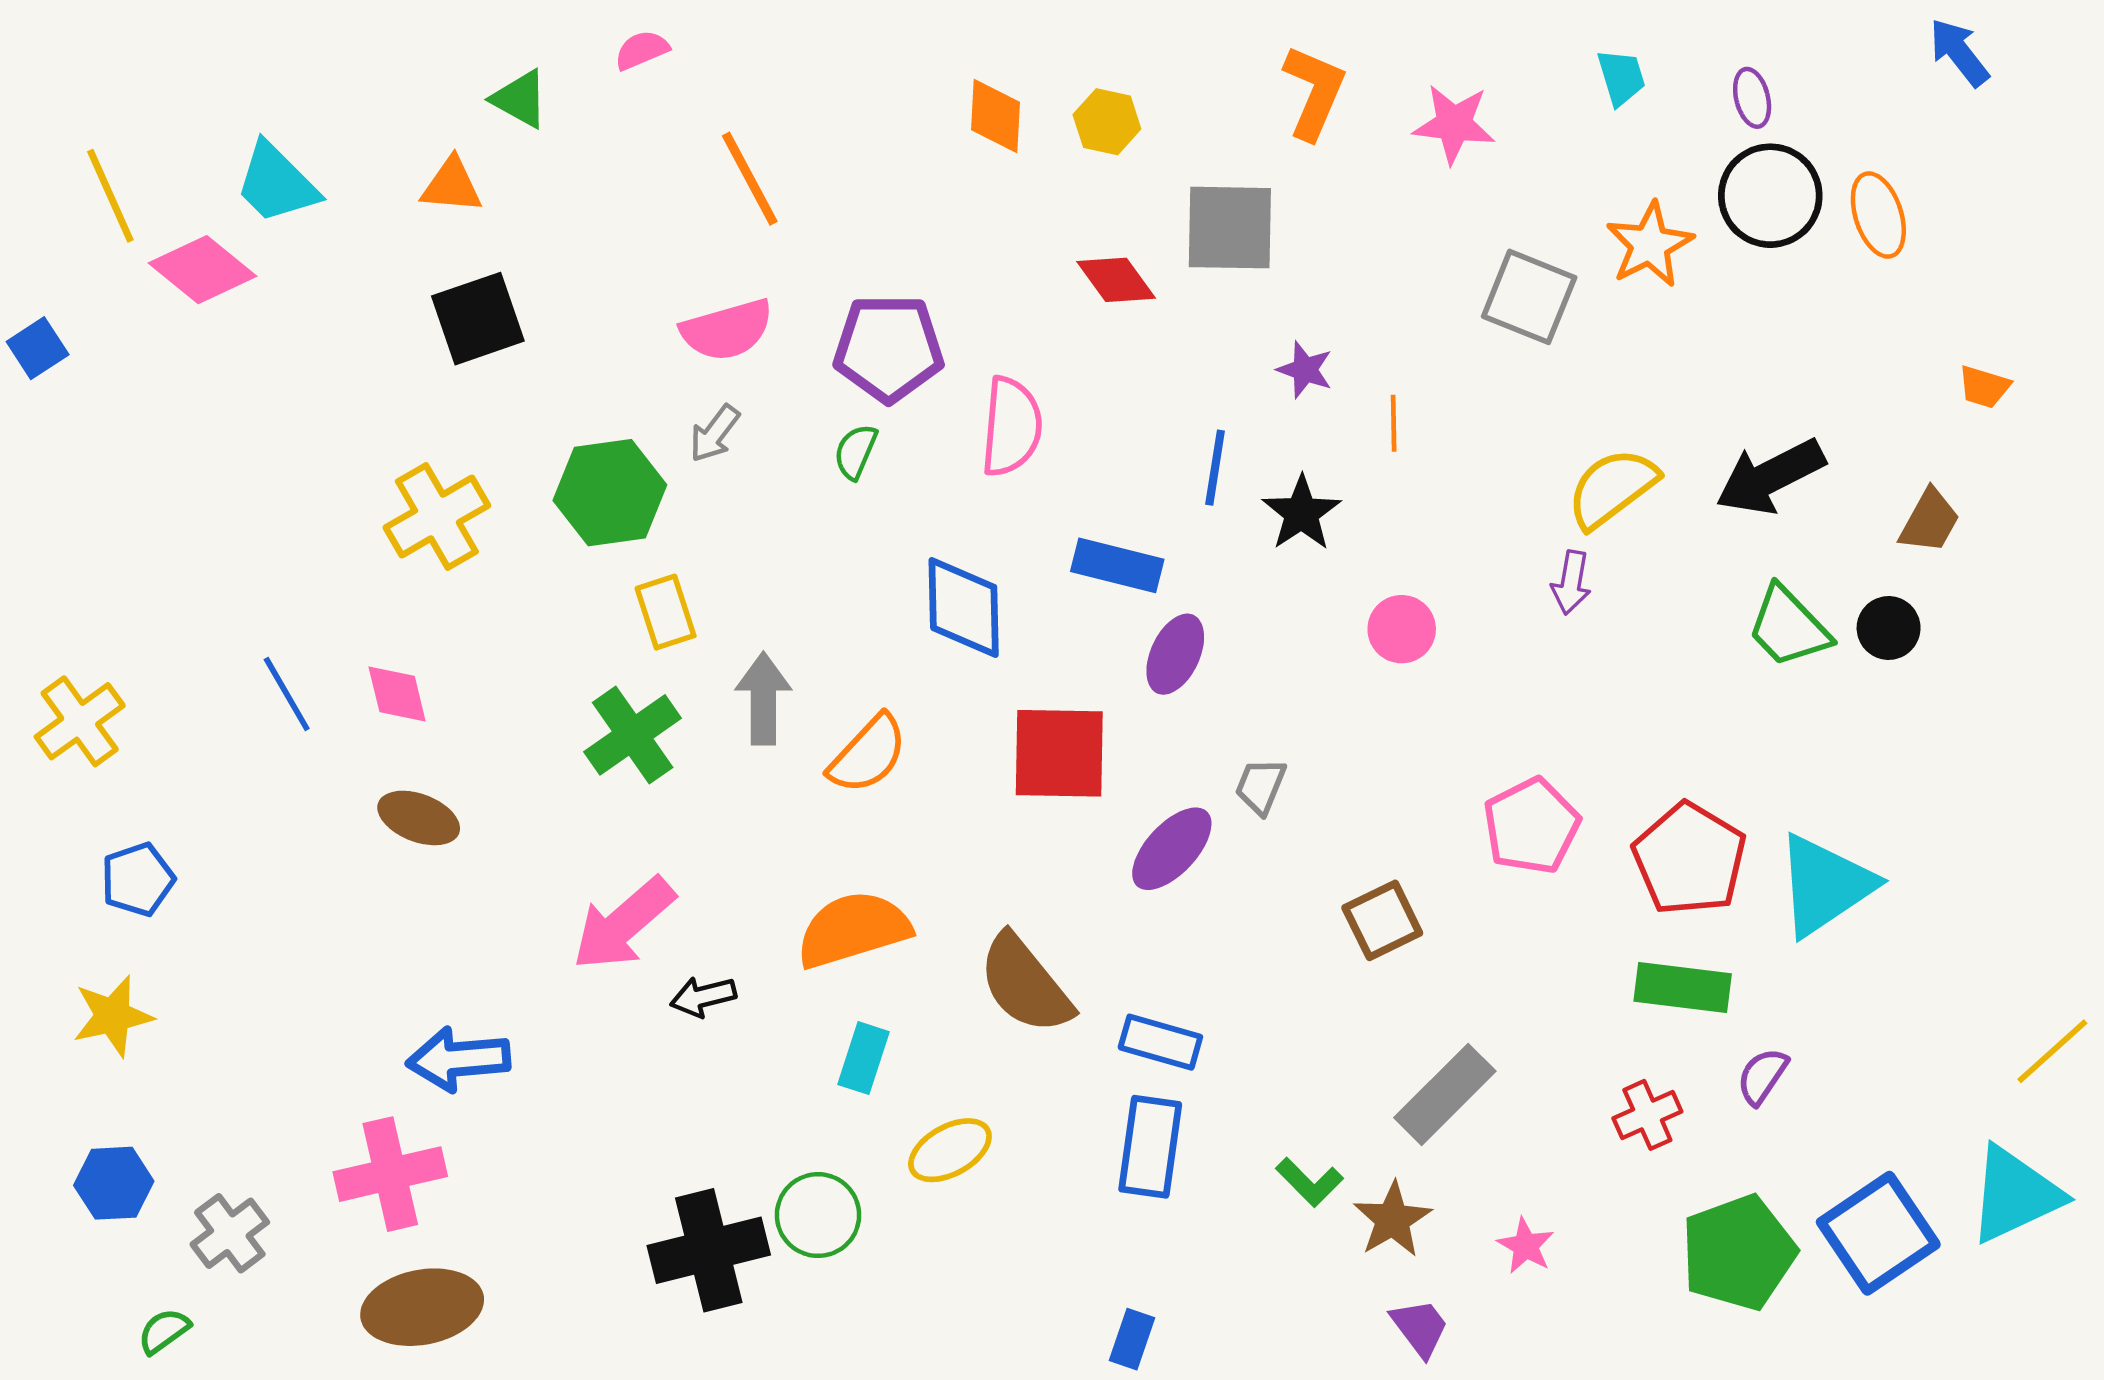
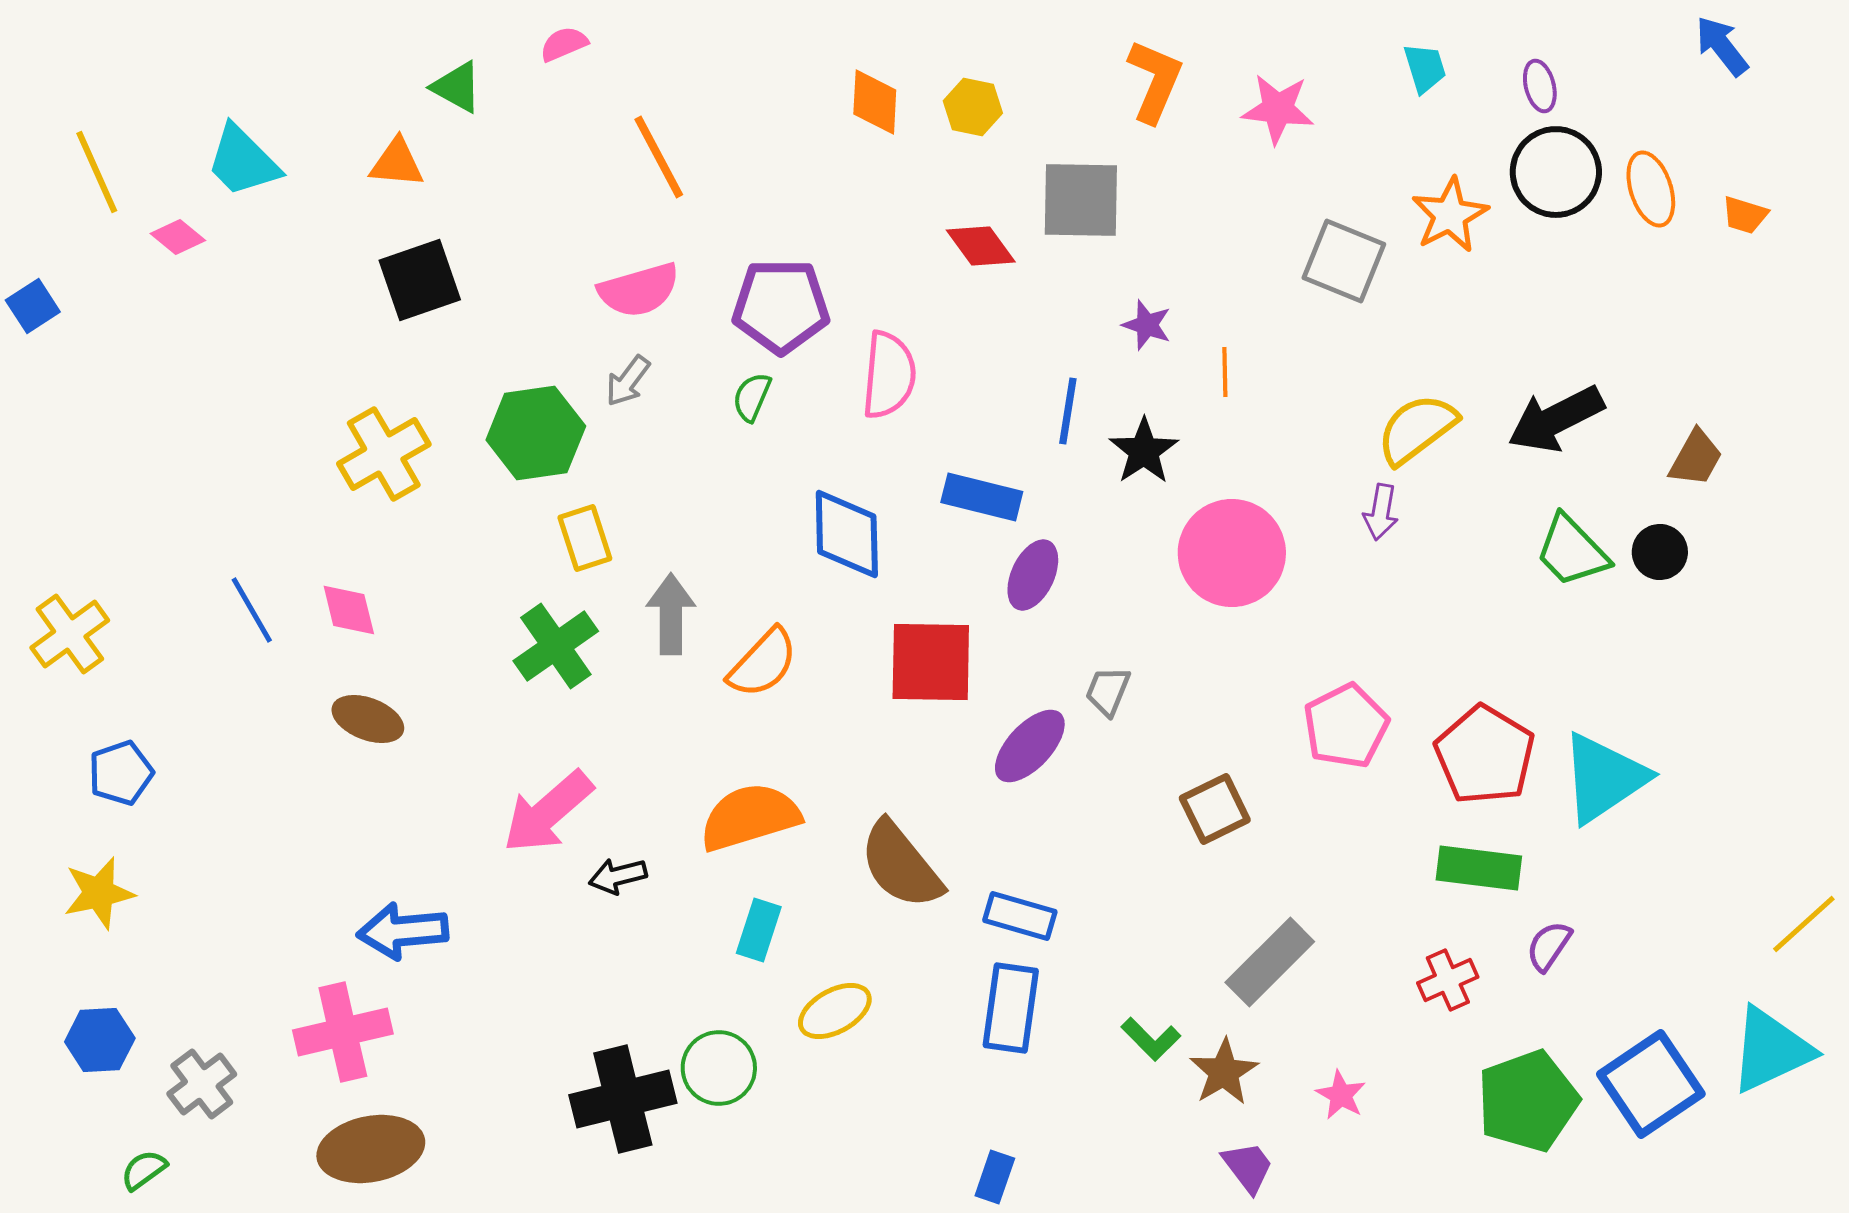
pink diamond: (203, 270) -> (178, 237), size x0.6
orange trapezoid: (1984, 387) -> (1745, 215), moved
pink circle: (1402, 629) -> (1232, 553), size x1.8

